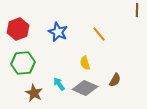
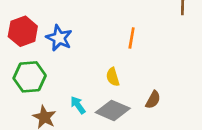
blue star: (58, 32) -> (59, 38), moved
orange line: (99, 34) -> (132, 38), turned 49

